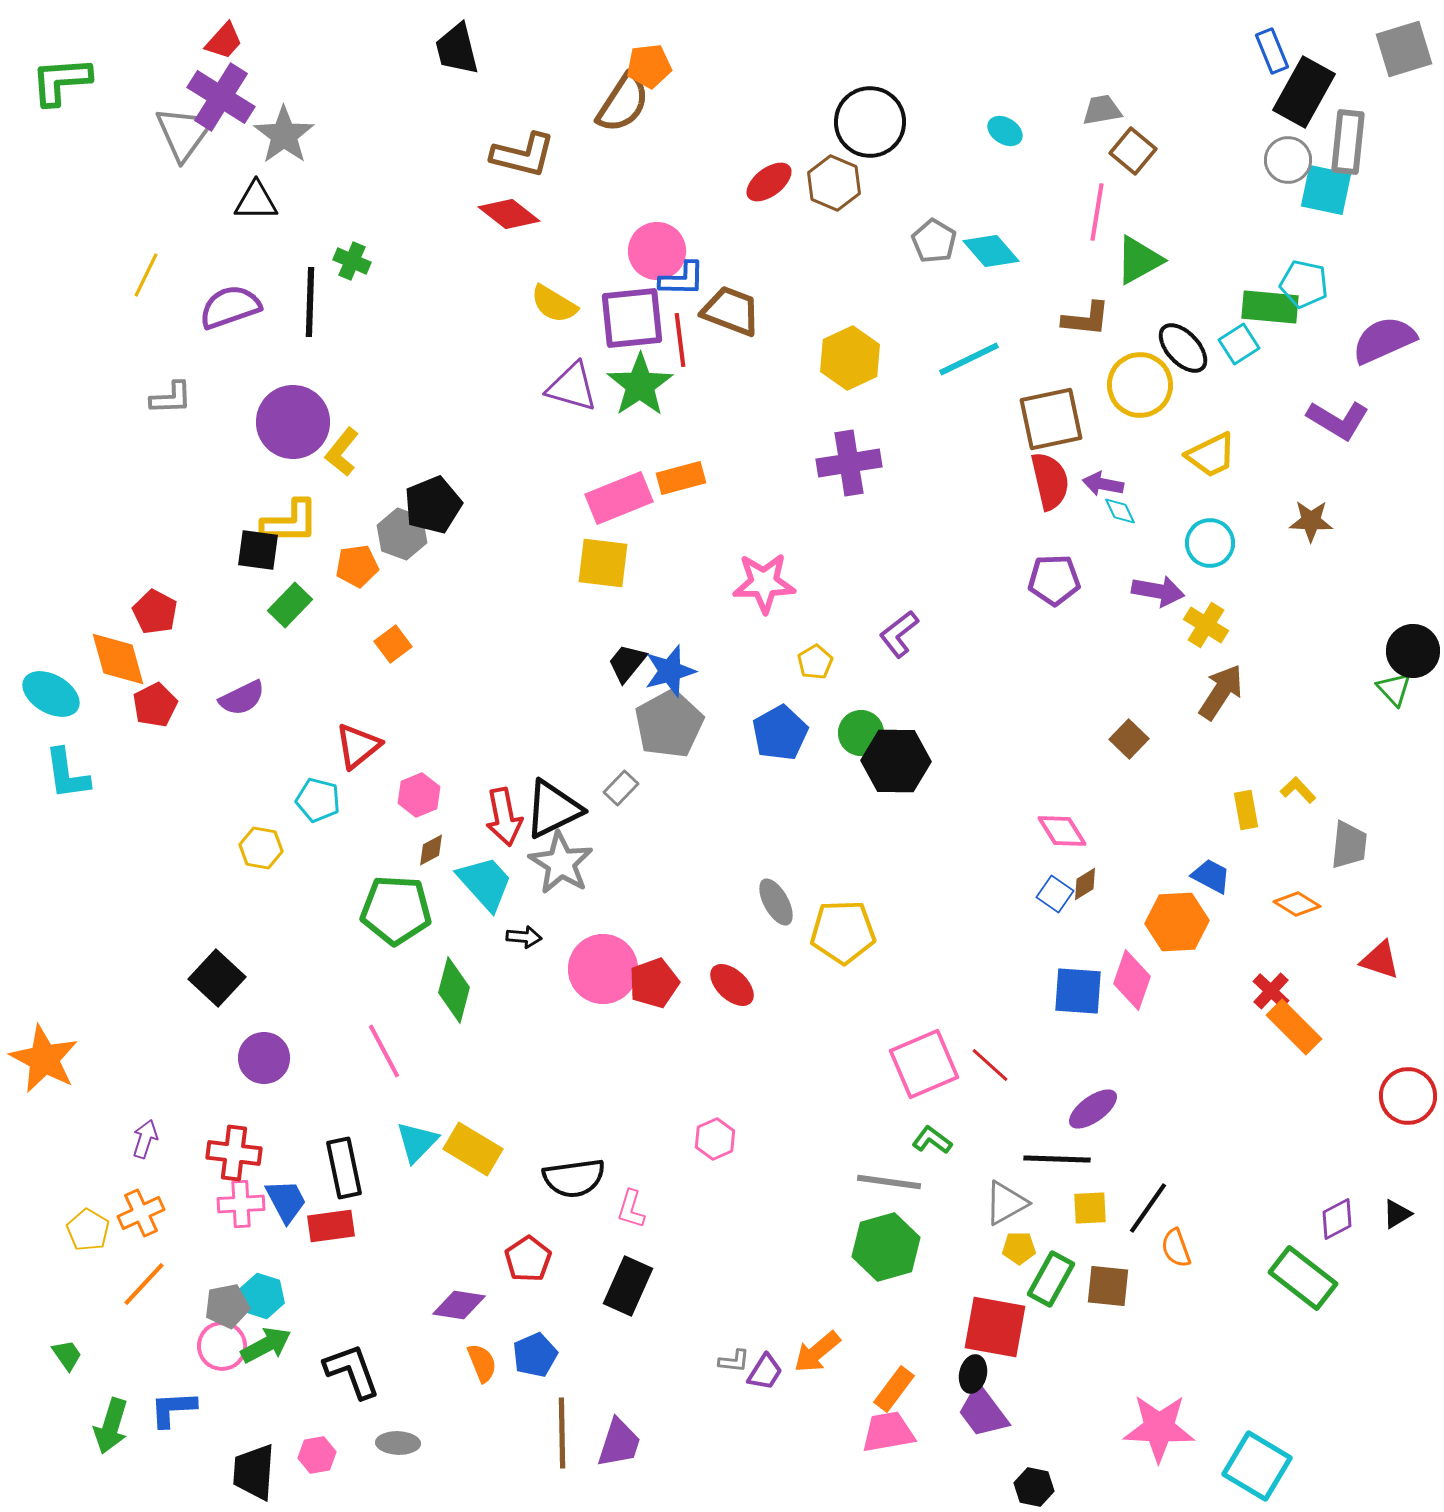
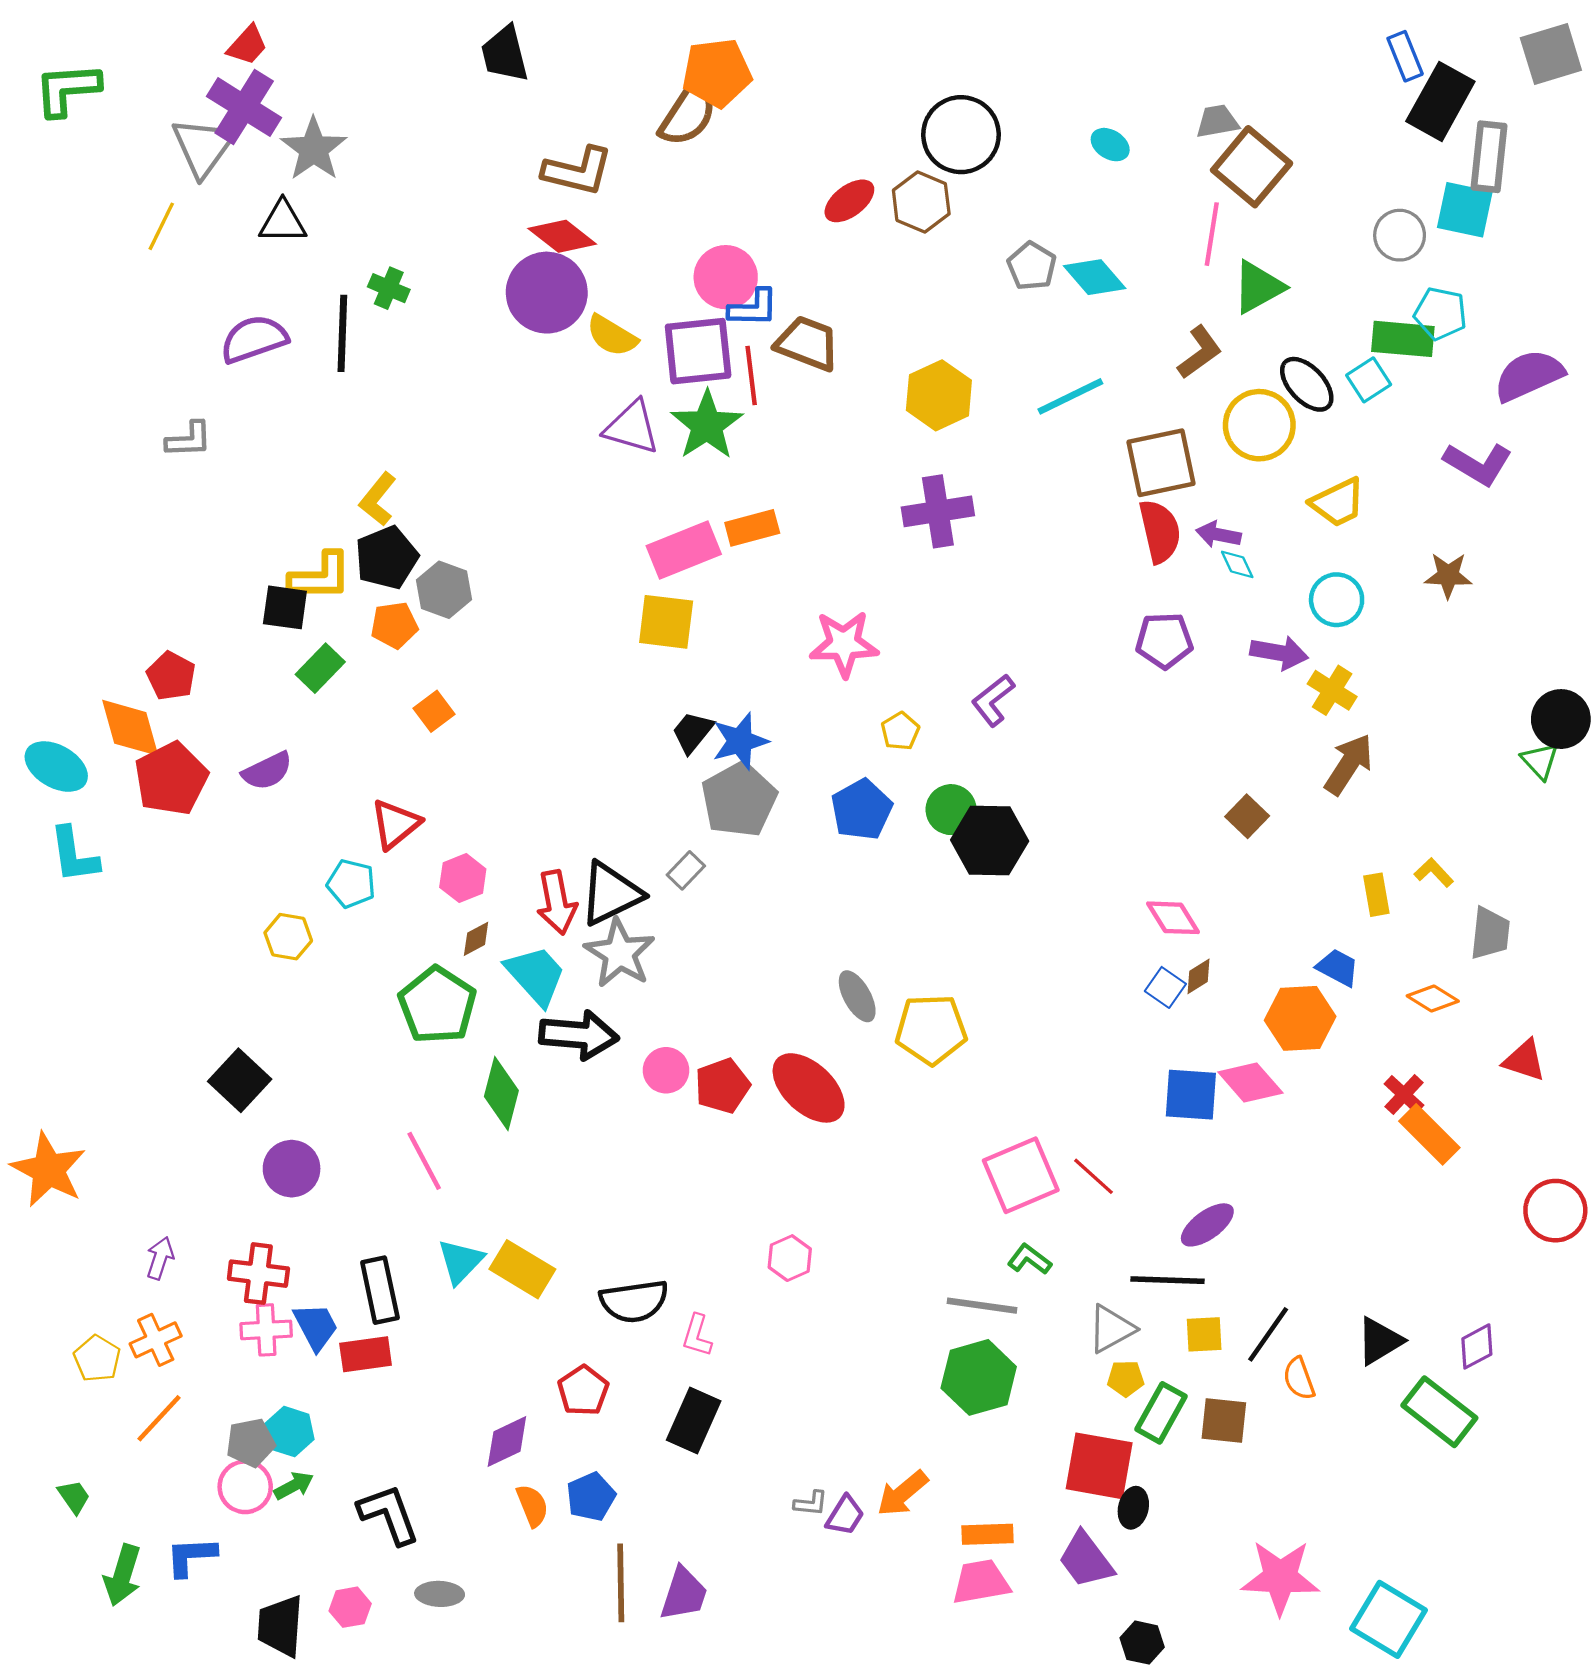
orange pentagon: (649, 66) -> (717, 73), size x1.4
brown square: (1133, 151) -> (1252, 167), size x1.5
gray circle: (1288, 160) -> (1400, 235), moved
yellow line: (146, 275) -> (161, 226), moved
brown L-shape: (1086, 319) -> (1200, 352), turned -42
purple circle: (293, 422) -> (547, 293), moved
black pentagon: (433, 505) -> (387, 558), moved
red pentagon: (155, 705) -> (171, 779), size x1.5
green pentagon: (396, 910) -> (437, 1005), turned 30
black arrow: (524, 937) -> (579, 1035), size x2.0
pink circle: (603, 969) -> (666, 1070), size x0.6
pink diamond: (1132, 980) -> (1250, 1082), turned -60
red ellipse: (732, 985) -> (809, 1088), size x1.5
black triangle: (1397, 1214) -> (1380, 1341), moved, size x1.5
purple diamond: (459, 1305) -> (507, 1441), turned -34
green arrow: (266, 1345) -> (294, 1486), size x0.7
black ellipse: (973, 1374) -> (1133, 1508), moved
orange rectangle: (894, 1389) -> (988, 1534), turned 51

